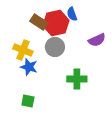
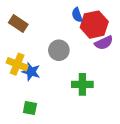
brown rectangle: (39, 22) -> (18, 23), moved
red hexagon: (56, 23) -> (94, 25), moved
yellow cross: (23, 50) -> (17, 64), moved

